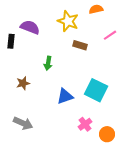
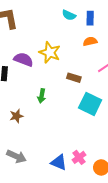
yellow star: (68, 21) -> (50, 52), moved
cyan square: (96, 90) -> (90, 104), moved
blue triangle: (65, 96) -> (59, 162), moved, turned 42

